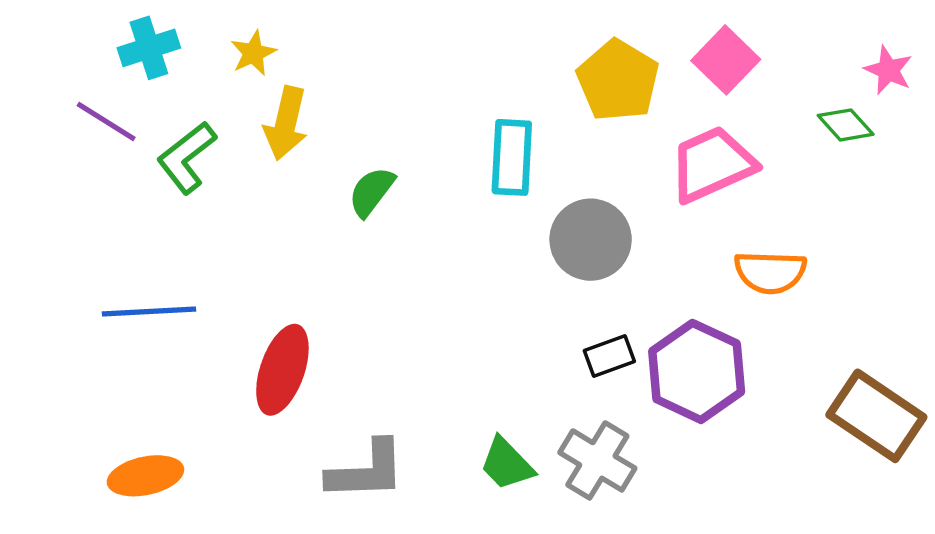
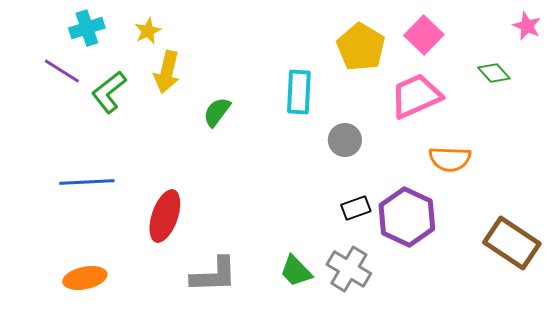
pink star: (888, 70) -> (527, 26), moved
gray circle: (591, 240) -> (345, 140), size x0.7

